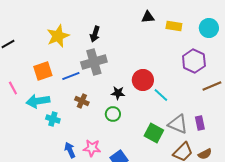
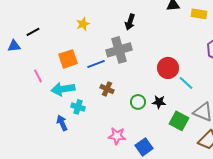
black arrow: (95, 34) -> (130, 22), moved
yellow star: (58, 36) -> (83, 24), size x0.6
black star: (118, 93) -> (159, 102), moved
blue arrow: (70, 150) -> (62, 123), moved

